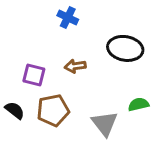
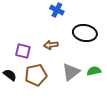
blue cross: (68, 17) -> (57, 10), moved
gray triangle: (105, 124) -> (71, 72), moved, turned 30

